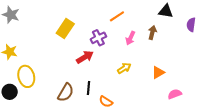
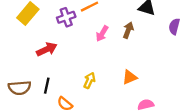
purple cross: (98, 38) -> (66, 17), moved
yellow arrow: (124, 68) -> (89, 80), moved, turned -40
brown semicircle: (66, 93) -> (20, 88), turned 48

